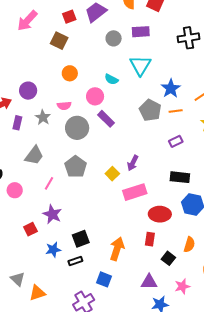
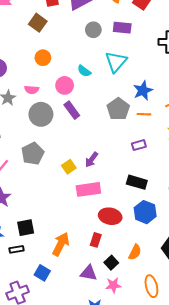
purple triangle: (149, 282) -> (89, 273), moved
pink star: (182, 286) -> (113, 285), moved

